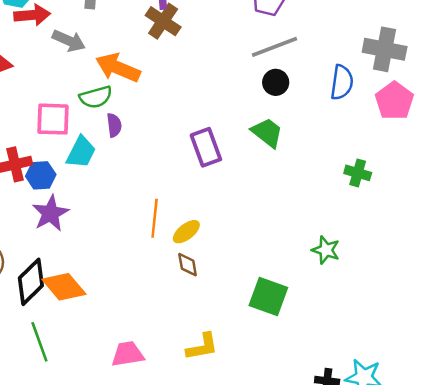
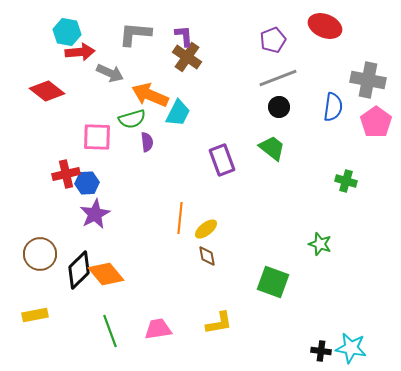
cyan trapezoid: (81, 152) -> (178, 113), moved
green line: (39, 342) -> (110, 331), moved

